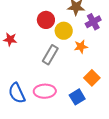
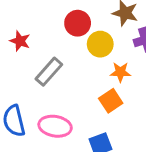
gray rectangle: (50, 55) -> (49, 72), moved
orange square: (92, 78) -> (111, 101), moved

